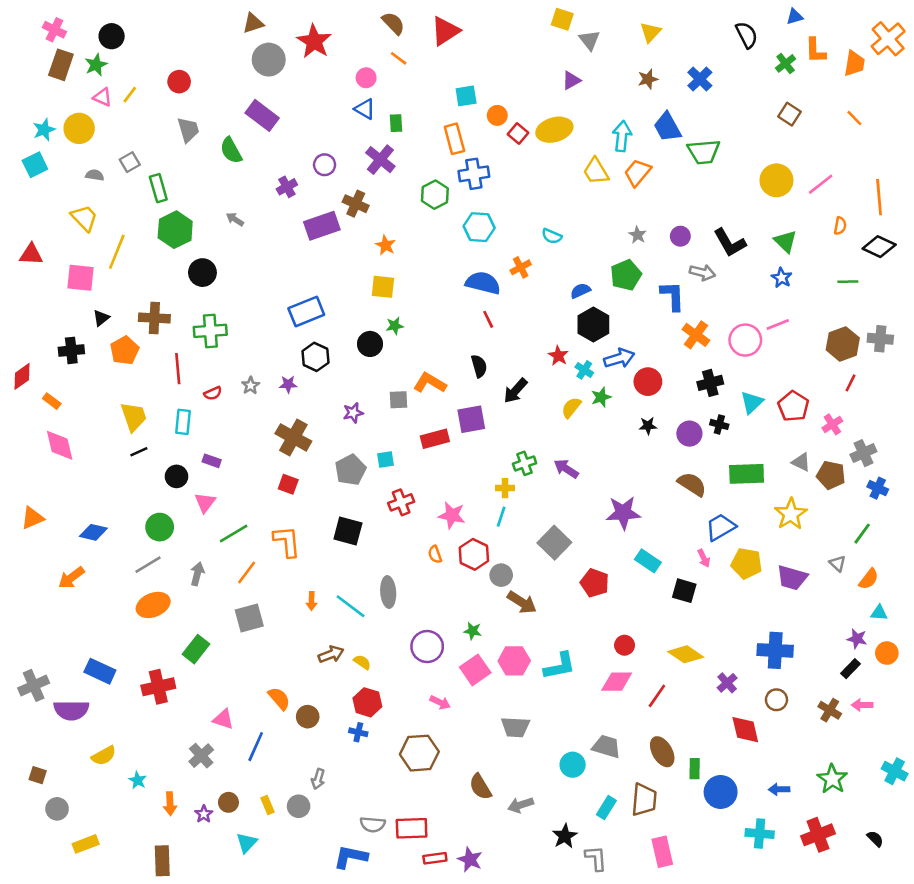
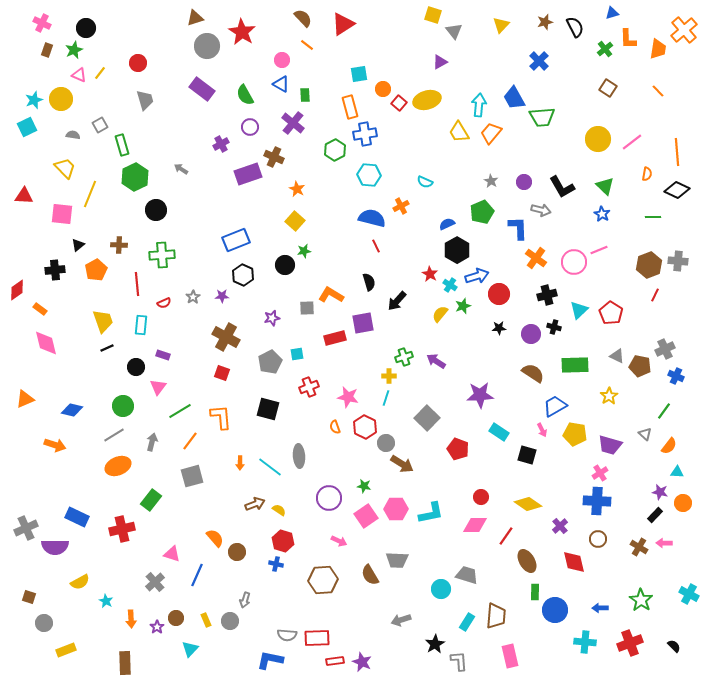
brown rectangle: (61, 65) -> (47, 50), size x0.6
brown star: (648, 79) -> (545, 22), moved
green semicircle: (231, 150) -> (245, 95), moved
yellow square: (383, 287) -> (295, 221), turned 36
brown cross: (154, 318) -> (119, 245), size x0.7
pink cross: (832, 424) -> (600, 473), moved
yellow star: (791, 514) -> (609, 396), size x0.7
orange arrow: (71, 578) -> (55, 445), turned -125
brown ellipse: (662, 752) -> (527, 561), moved
brown semicircle: (480, 787) -> (370, 575), moved

